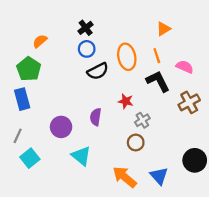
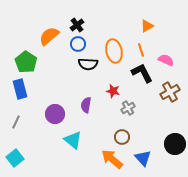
orange semicircle: (40, 41) -> (49, 36), moved, size x1.5
black semicircle: (98, 71) -> (88, 64), turned 30
brown circle: (136, 142) -> (122, 137), moved
cyan square: (30, 158) -> (15, 158), moved

